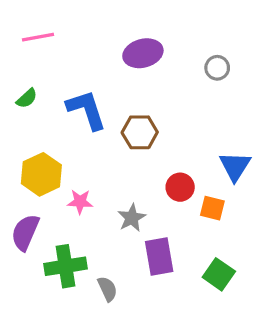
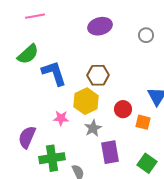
green semicircle: (27, 98) -> (28, 54), size x1.6
blue L-shape: (86, 110) -> (54, 73), moved
yellow hexagon: (41, 174) -> (86, 101), moved

